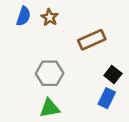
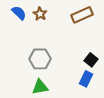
blue semicircle: (24, 16) -> (19, 13), turned -63
brown rectangle: (92, 40) -> (82, 15), moved

